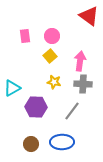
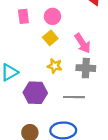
pink arrow: (80, 61) -> (83, 43), turned 138
gray line: (72, 111) -> (74, 97), turned 54

